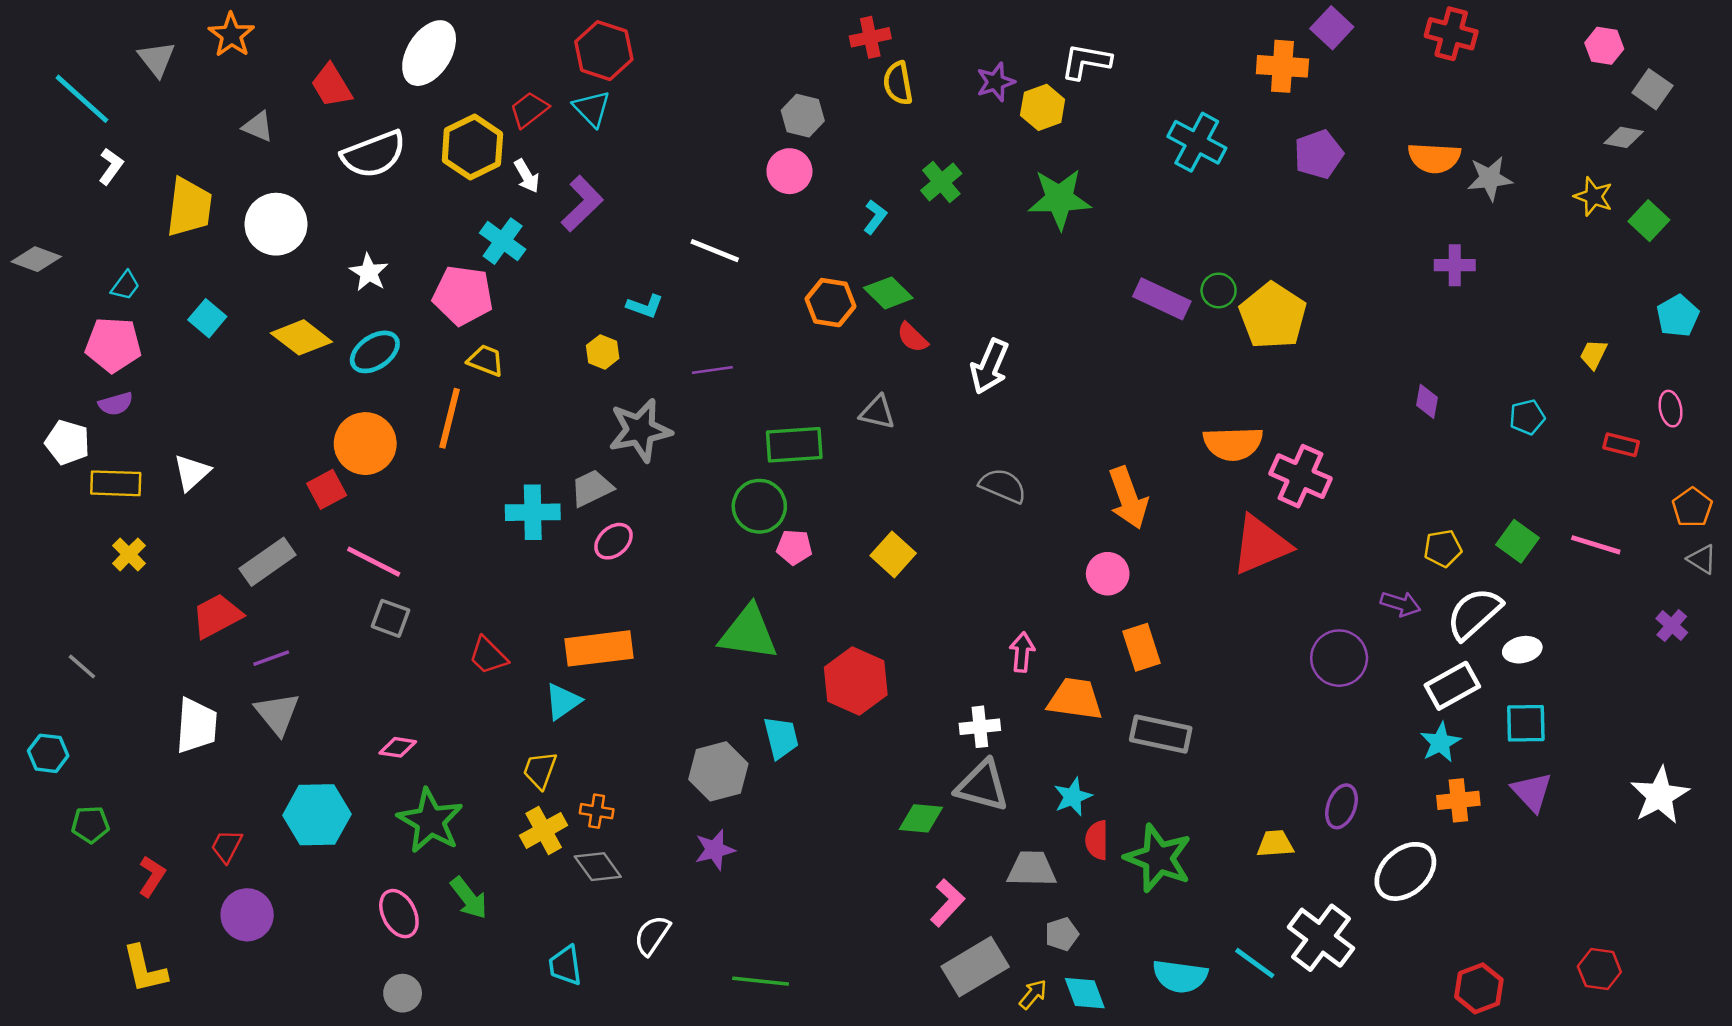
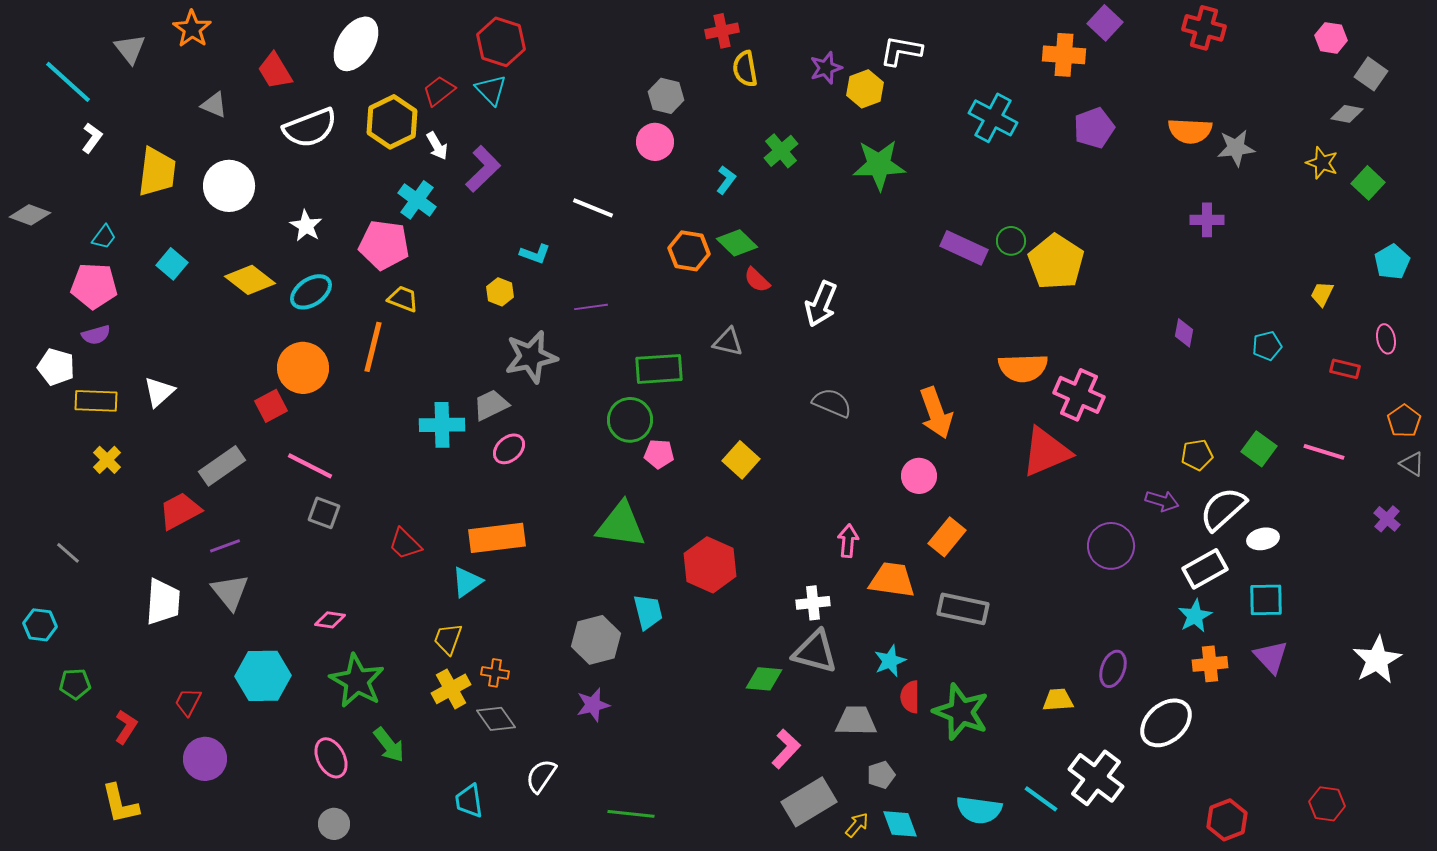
orange rectangle: (1141, 647) -> (947, 537), turned 57

